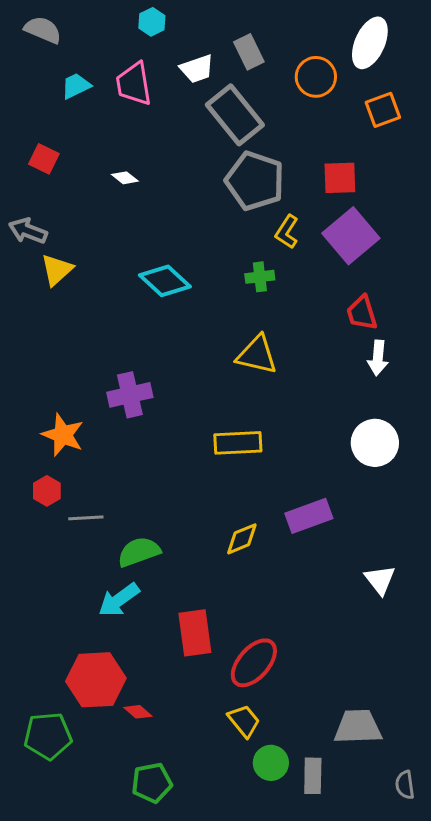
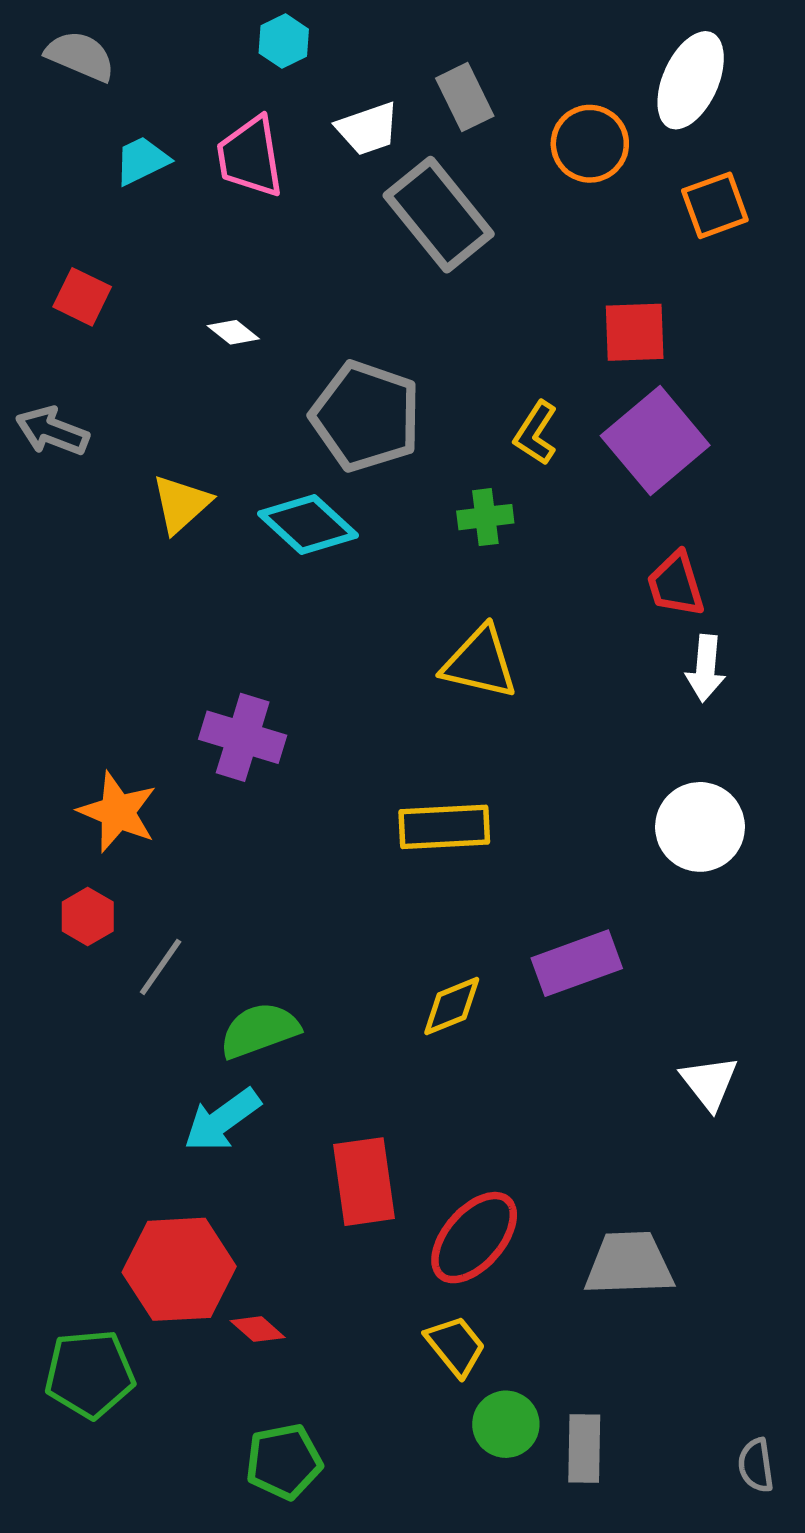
gray pentagon: (255, 181) -> (366, 416), moved
yellow triangle: (57, 270) -> (181, 504), moved
purple cross: (130, 395) -> (243, 737), turned 30
gray line: (86, 518) -> (161, 967), turned -52
gray trapezoid: (358, 727) -> (629, 1264), moved

